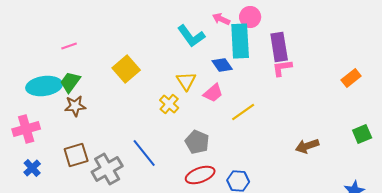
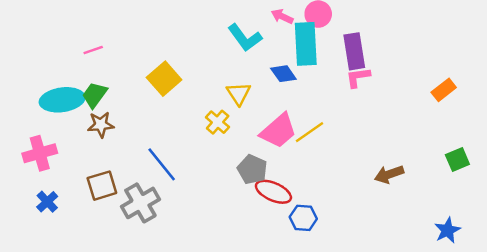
pink trapezoid: (213, 93) -> (278, 131), moved, size x1.5
blue line: (144, 153) -> (162, 164), moved
red ellipse: (200, 175) -> (273, 192), moved, turned 44

